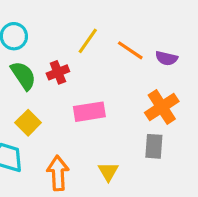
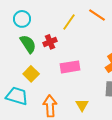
orange line: (130, 50) -> (97, 15), moved

